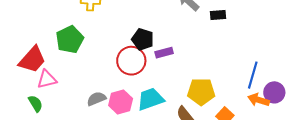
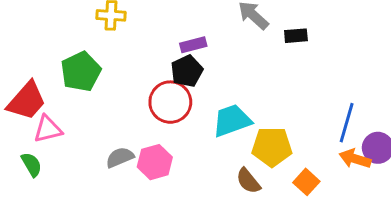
black pentagon: (143, 39) -> (187, 71), turned 30
purple rectangle: (164, 53) -> (193, 45), moved
cyan trapezoid: (150, 99) -> (232, 120), moved

